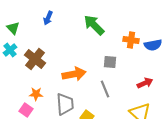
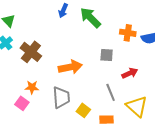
blue arrow: (48, 18) -> (63, 11), moved
red arrow: (145, 83) -> (130, 73), moved
gray line: (105, 89) -> (111, 92), moved

